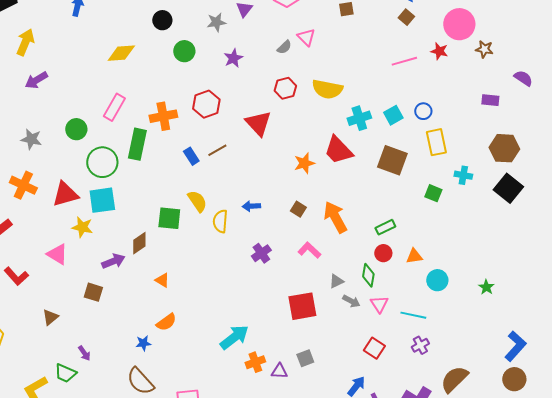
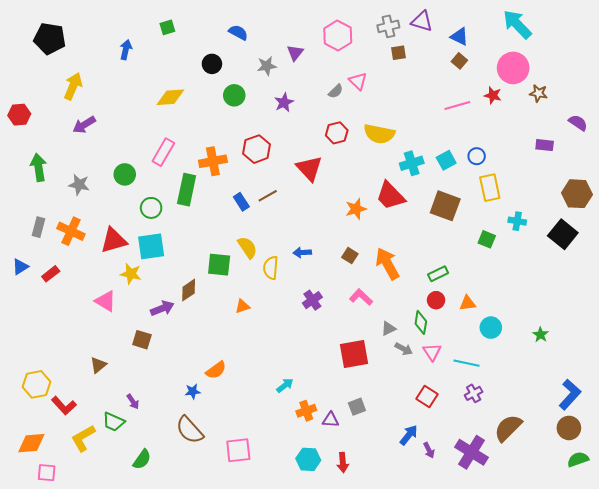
brown hexagon: (504, 148) -> (577, 194), moved
green circle: (102, 162) -> (151, 208), size x0.7
red L-shape: (16, 276) -> (64, 406), moved
orange triangle: (162, 280) -> (242, 306), moved, turned -49
cyan arrow: (234, 337) -> (285, 385), size x0.6

